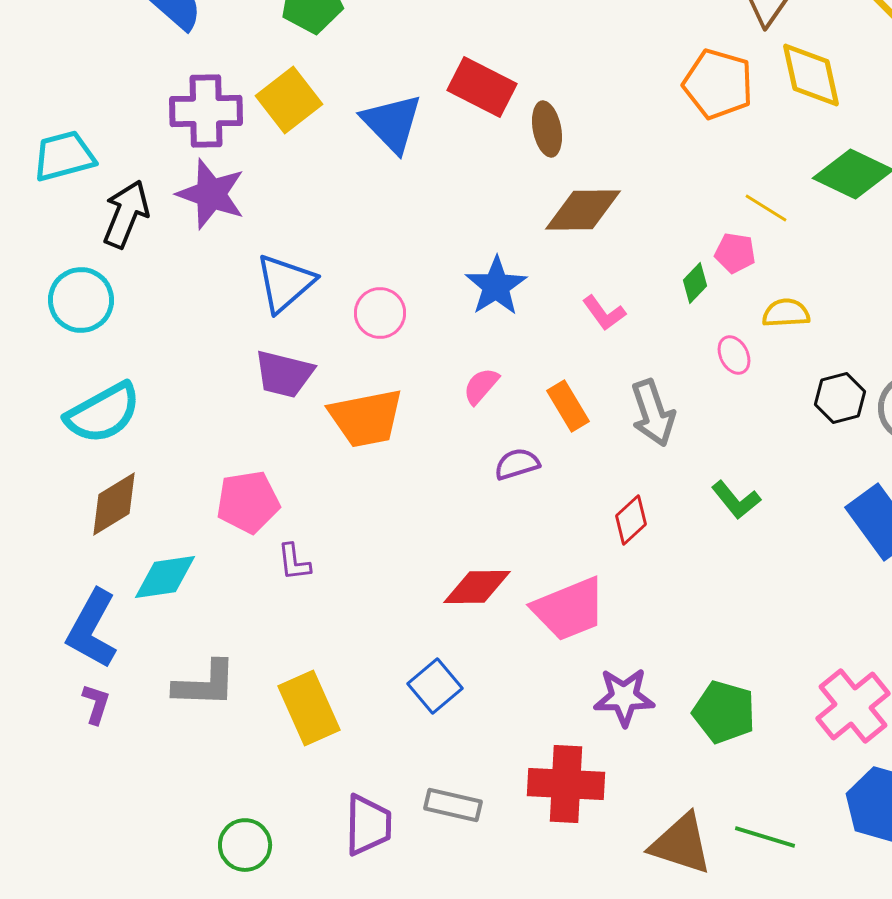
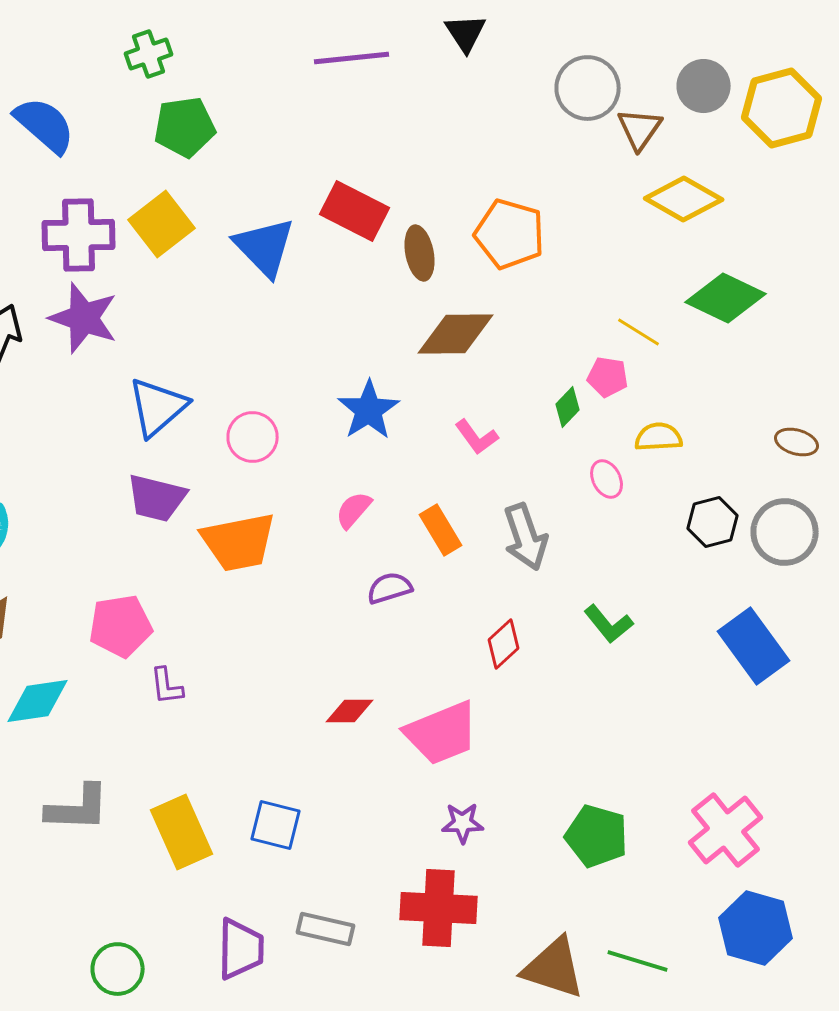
yellow diamond: (811, 75) -> (684, 199), turned -48
orange pentagon: (718, 84) -> (510, 234), moved
red diamond: (477, 587) -> (350, 711), size x0.7
blue square: (435, 686) -> (276, 825), moved, turned -36
purple star: (624, 697) -> (463, 823), moved, size x0.7

